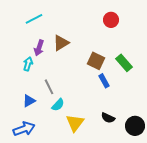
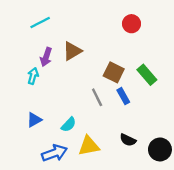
gray line: (49, 87) -> (97, 97), moved
yellow triangle: (75, 123) -> (89, 146), turned 42
blue arrow: (24, 129) -> (54, 153), moved

